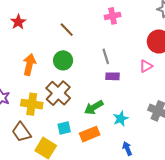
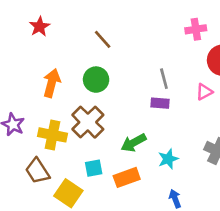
pink cross: (113, 16) -> (196, 29), moved
gray line: (106, 56) -> (164, 79), moved

